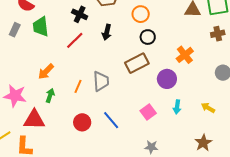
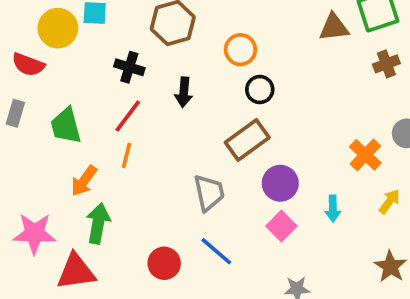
green trapezoid: (41, 27) -> (66, 126), moved
orange cross: (185, 55) -> (365, 155), moved
purple circle: (167, 79) -> (280, 183), moved
gray trapezoid: (101, 81) -> (209, 193), moved
orange line: (78, 86) -> (127, 155), moved
green arrow: (50, 96) -> (98, 223), size x1.5
yellow arrow: (208, 108) -> (389, 201), turned 104

